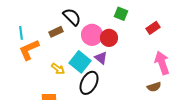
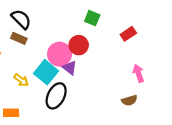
black semicircle: (72, 17) -> (21, 19), moved
brown rectangle: (56, 32) -> (19, 38), turned 48
pink circle: (92, 35) -> (60, 54), moved
pink arrow: (162, 63) -> (138, 73), size x0.7

